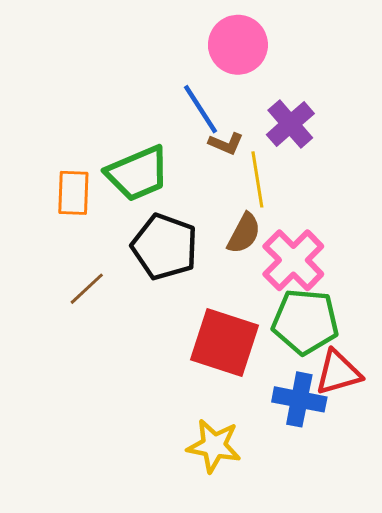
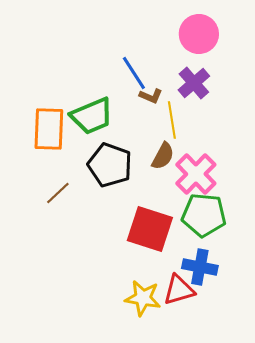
pink circle: (238, 45) -> (199, 34), moved
orange rectangle: (73, 193) -> (49, 129), size x1.4
red triangle: (338, 372) -> (179, 290), moved

